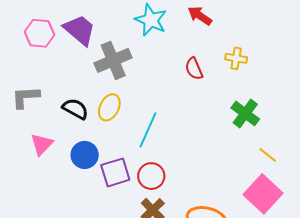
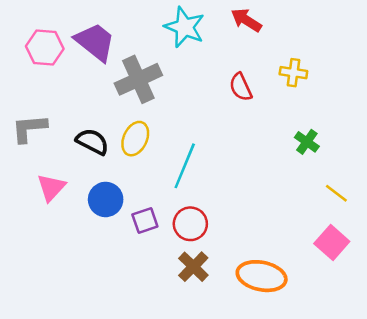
green cross: (245, 113) -> (307, 142), size x0.7
purple square: (115, 172) -> (145, 221), size x0.7
pink square: (263, 194) -> (332, 243), size x0.7

